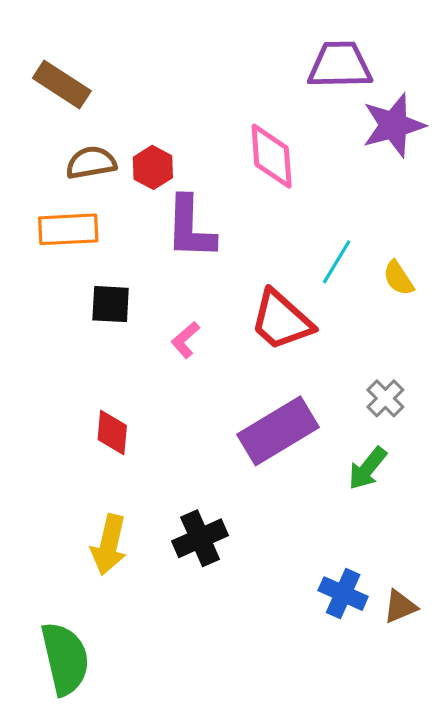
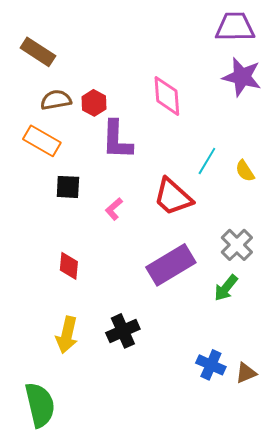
purple trapezoid: (340, 65) -> (235, 27), moved
purple star: (394, 125) -> (242, 77), turned 30
orange rectangle: (68, 229) -> (42, 141), turned 33
gray cross: (385, 398) -> (237, 245), size x1.4

